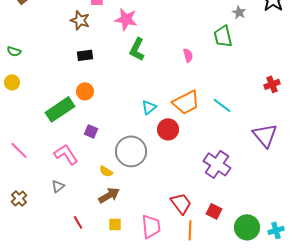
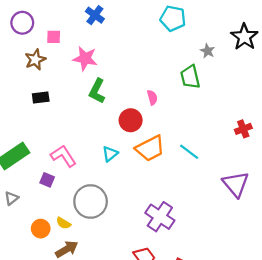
brown star: (80, 20) -> (35, 60), turned 30
orange circle: (85, 91) -> (41, 229), moved
red circle: (168, 129) -> (131, 120), moved
pink L-shape: (66, 154) -> (63, 156), moved
purple cross: (217, 164) -> (160, 217), moved
gray triangle: (58, 186) -> (11, 198), moved

